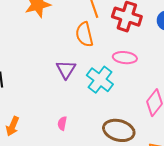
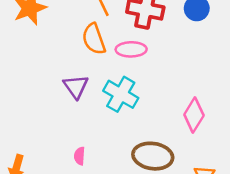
pink ellipse: (125, 58) -> (131, 49), moved

